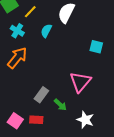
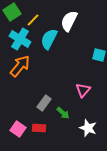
cyan cross: (17, 31) -> (20, 39), size x1.5
cyan semicircle: (46, 31) -> (49, 39), size x1.5
pink triangle: (80, 82) -> (83, 90), size x0.7

